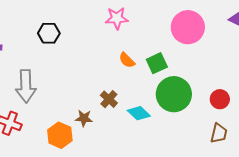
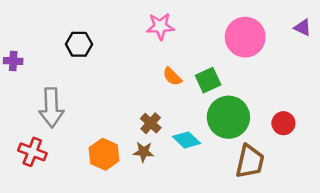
brown star: (84, 118) -> (144, 152), moved
brown trapezoid: (219, 133) -> (250, 161), moved, size x1.4
orange hexagon: (60, 135) -> (104, 154), moved

